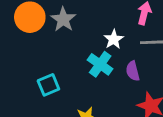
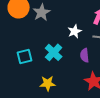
cyan cross: (100, 64) -> (54, 52), moved

